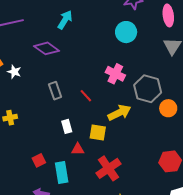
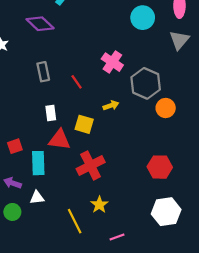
cyan circle: (126, 32) -> (143, 18), moved
yellow arrow: (119, 113) -> (111, 105), size x0.6
red triangle: (78, 149) -> (60, 140), size x1.5

